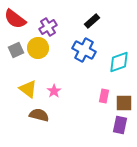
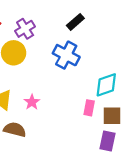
cyan diamond: (119, 62) -> (106, 85), moved

